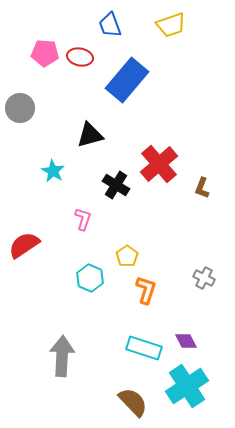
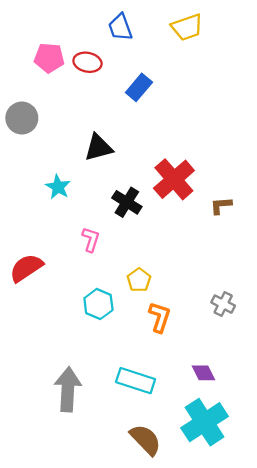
blue rectangle: (127, 80) -> (139, 87), size x0.6
brown L-shape: (202, 188) -> (221, 206), turned 65
cyan rectangle: (144, 348) -> (136, 381), moved

